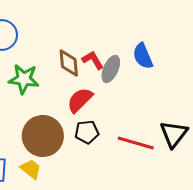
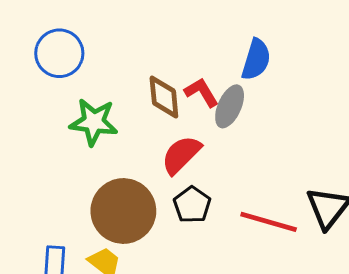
blue semicircle: (143, 56) -> (256, 60), moved, turned -140
black pentagon: (87, 132) -> (192, 205), turned -30

